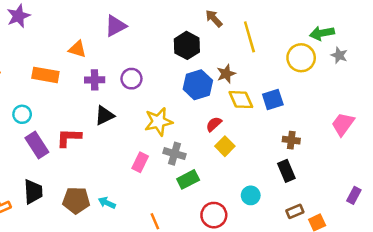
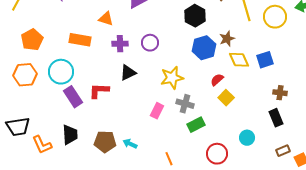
yellow circle: (301, 58) -> (275, 17), moved
cyan circle: (22, 114) -> (61, 72), size x1.6

